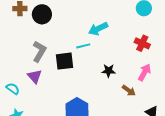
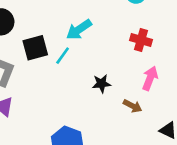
cyan line: (83, 46) -> (63, 56), turned -32
black square: (64, 61) -> (35, 48), moved

